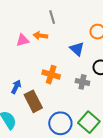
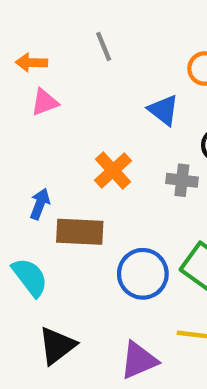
orange arrow: (40, 36) -> (31, 63), moved
orange cross: (51, 75) -> (113, 170), turned 36
brown rectangle: (33, 101) -> (80, 232), turned -55

